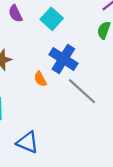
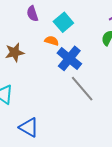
orange semicircle: (40, 79) -> (52, 41), moved, turned 128

